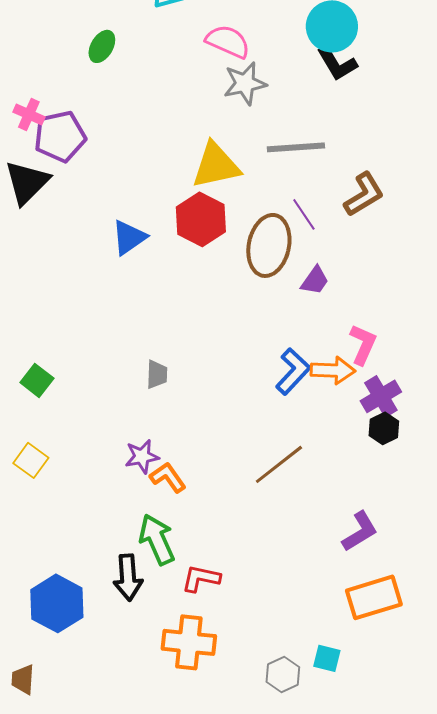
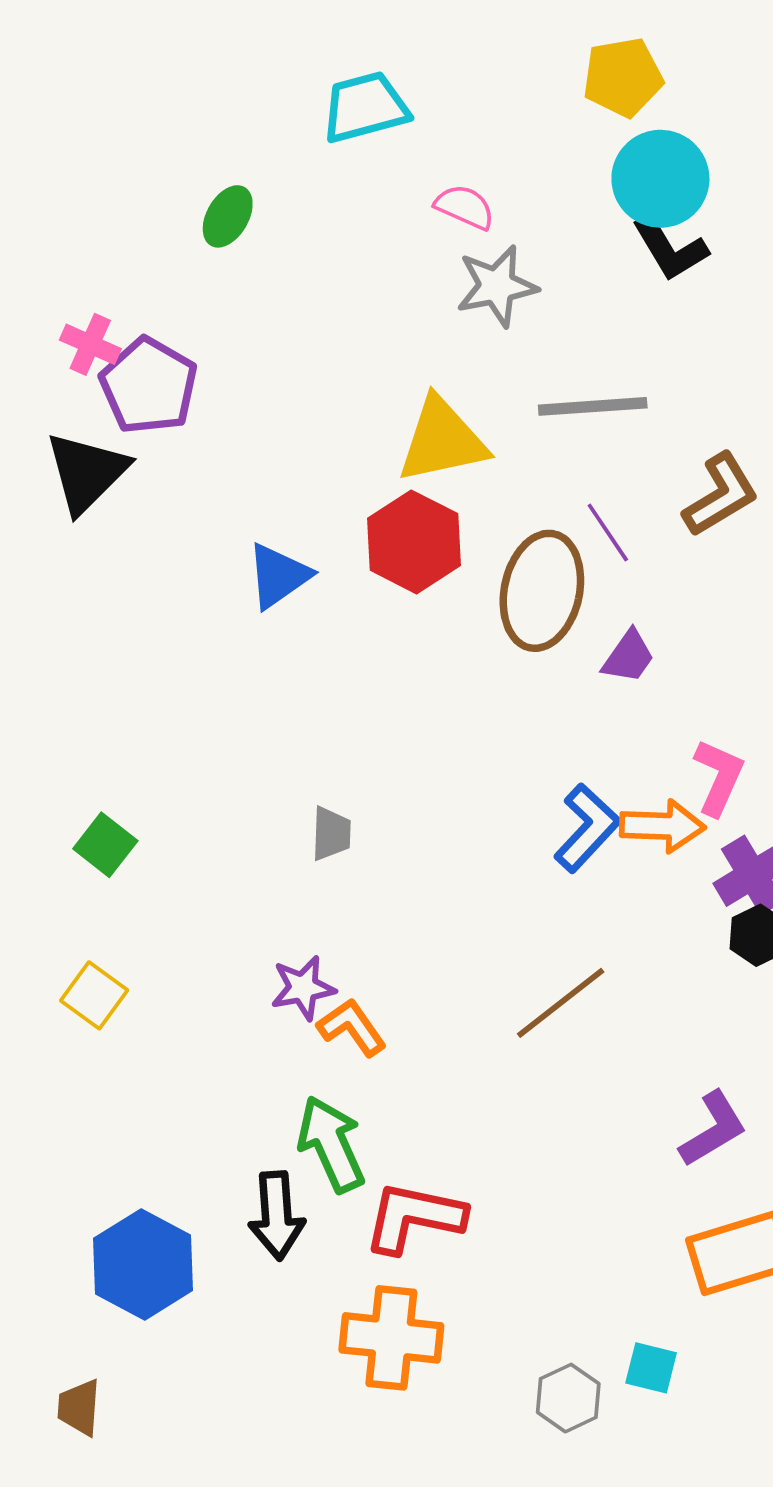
pink semicircle: (228, 41) -> (465, 207), size x0.7
purple pentagon: (60, 136) -> (149, 386), turned -30
red L-shape: (201, 578) -> (414, 1217), size x1.4

